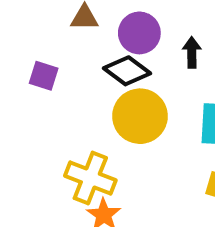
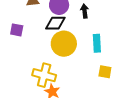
black diamond: (127, 71) -> (55, 23), turned -30

